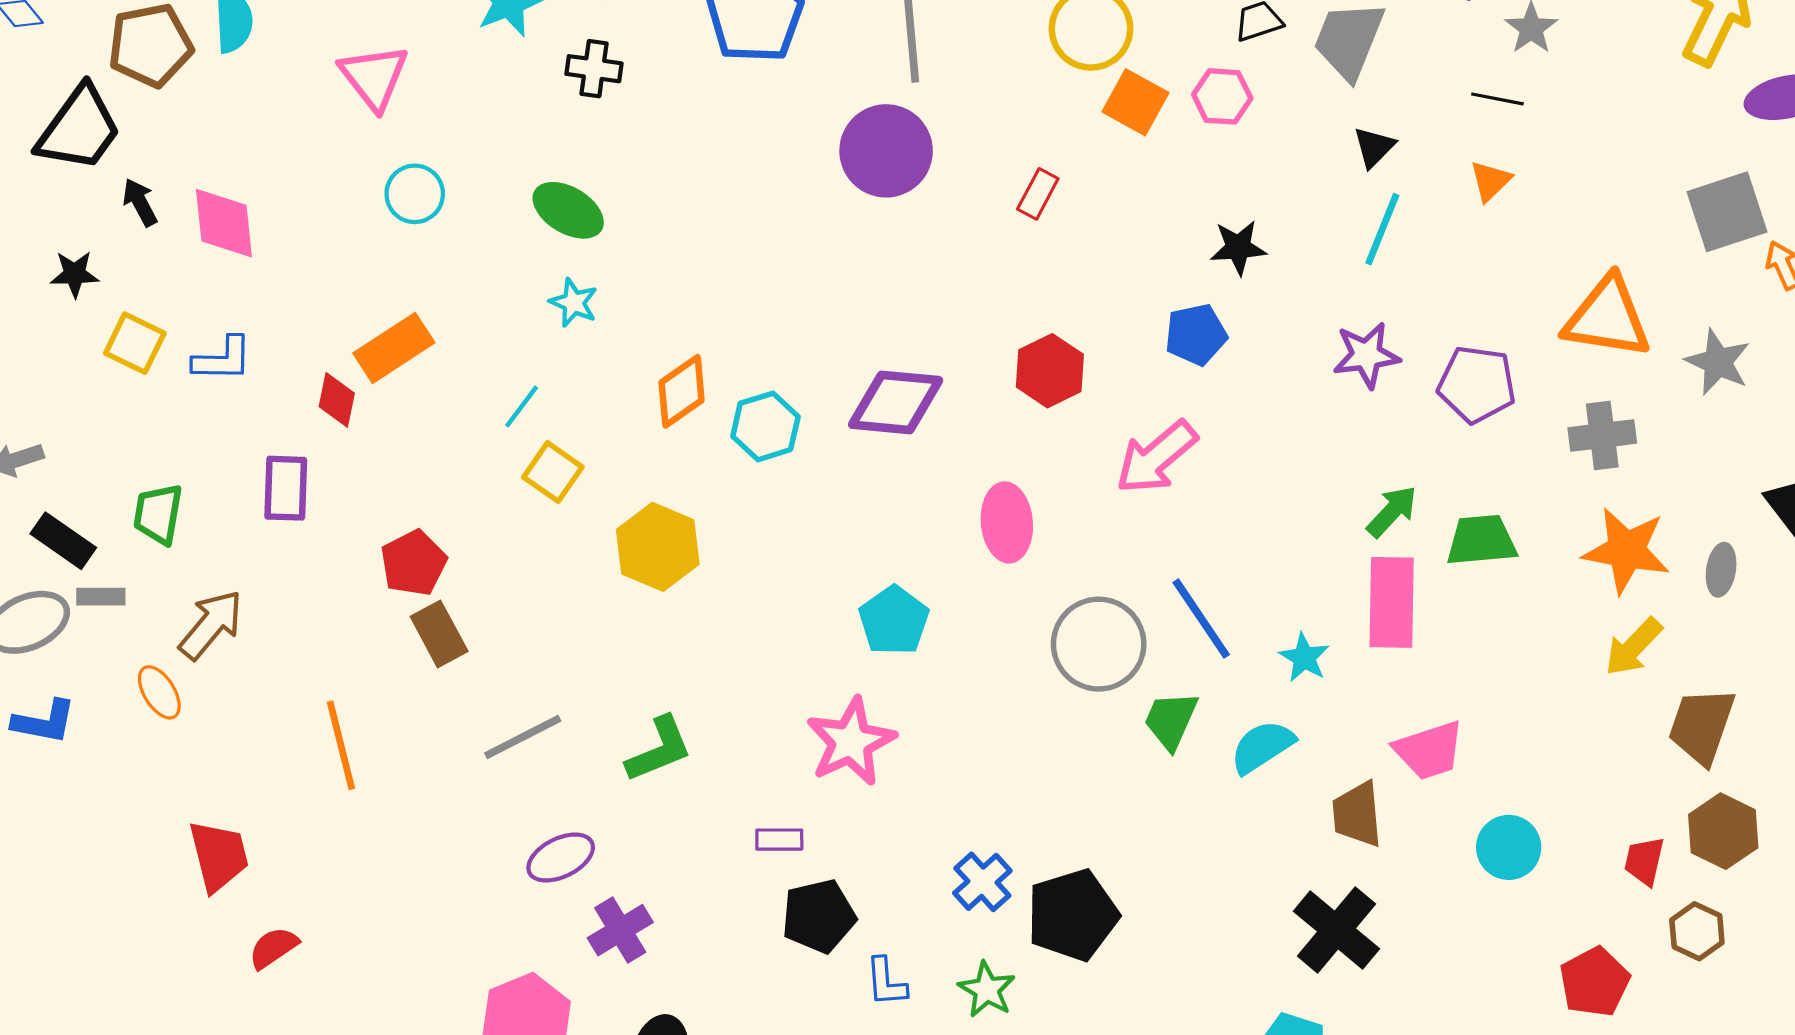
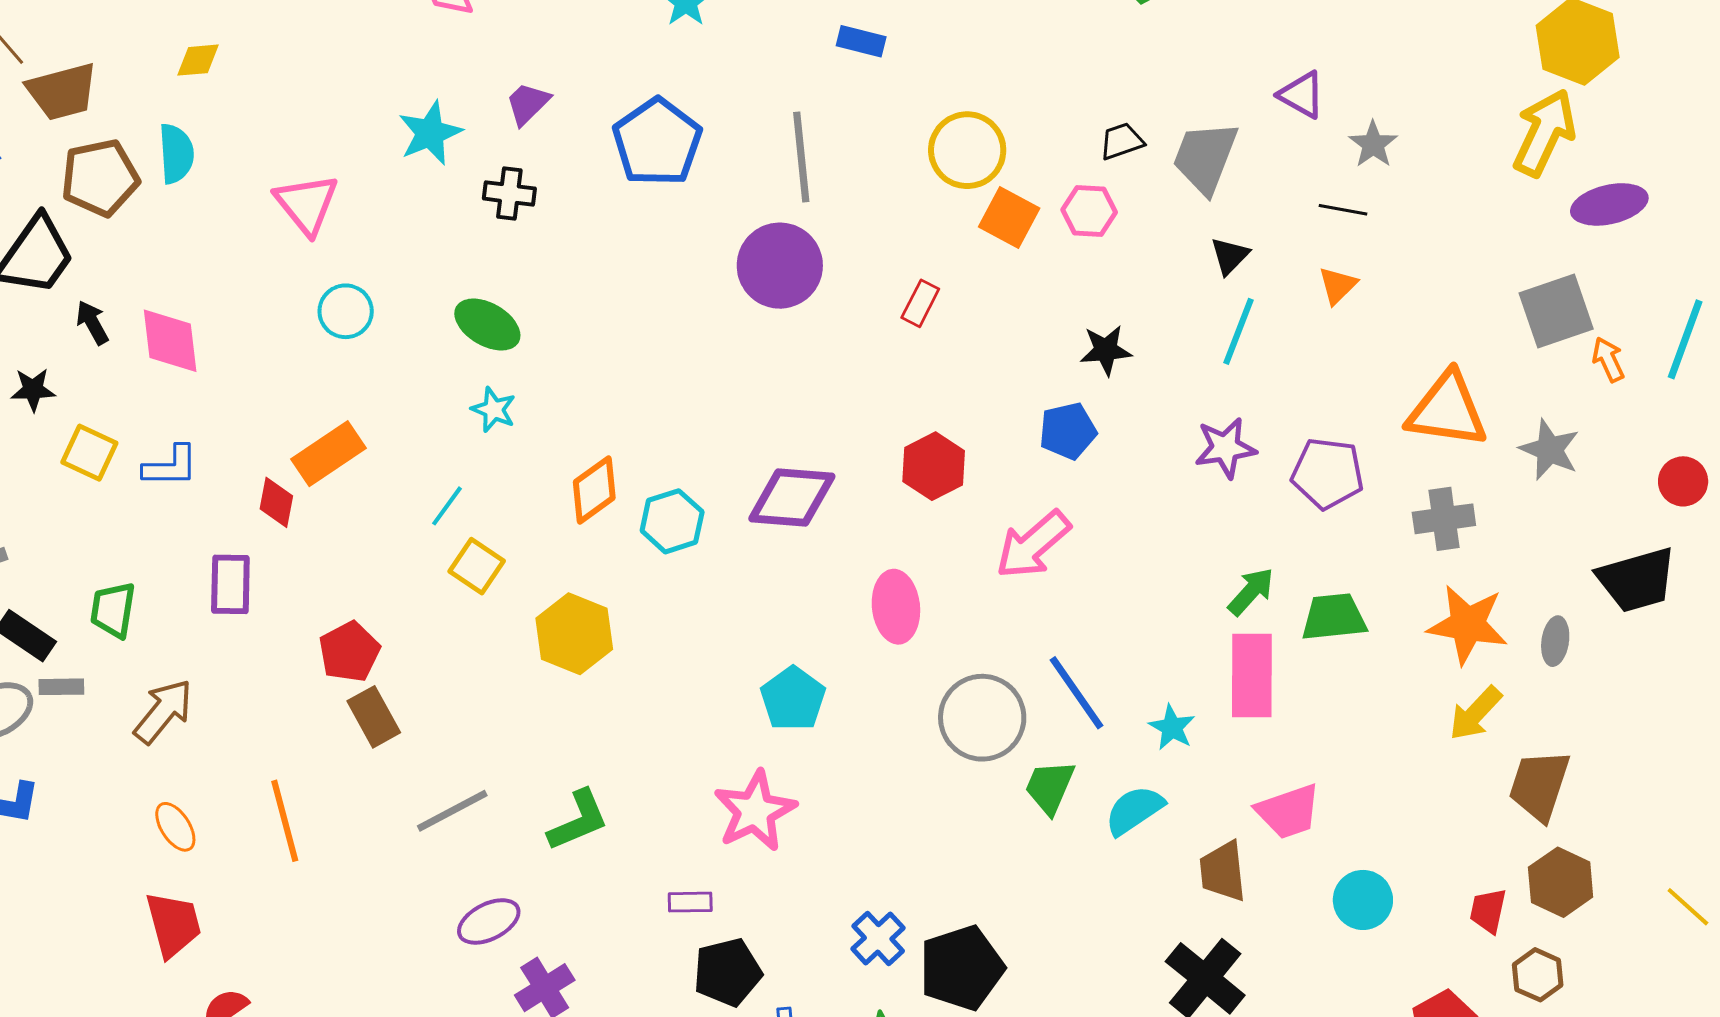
orange ellipse: (159, 692) -> (175, 827), moved

